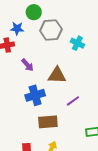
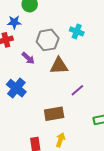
gray hexagon: (51, 30) -> (48, 40), moved
blue cross: (35, 95) -> (16, 88), moved, turned -30

